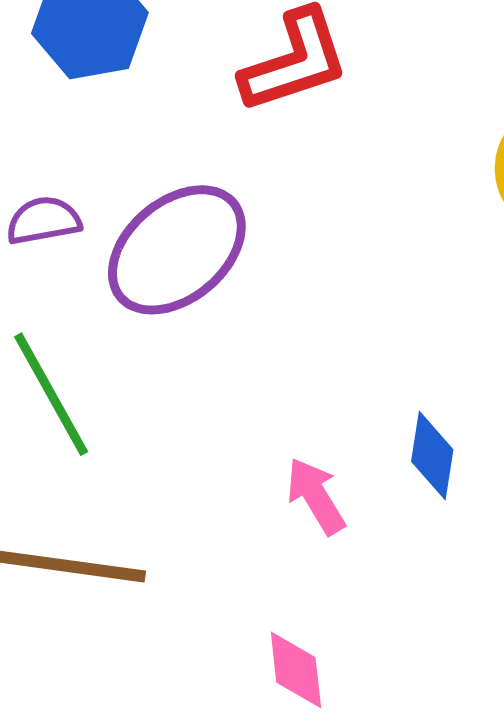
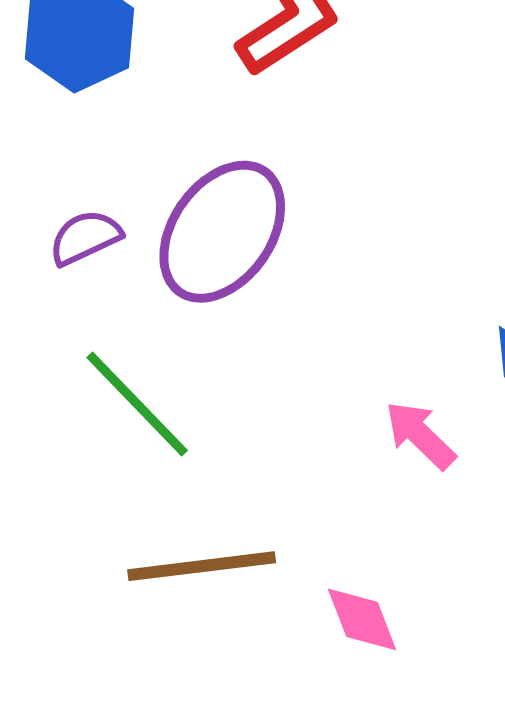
pink diamond: (296, 670) -> (362, 619), moved

